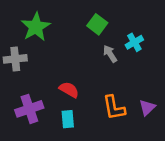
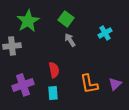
green square: (97, 24) -> (66, 19), moved
gray arrow: (110, 54) -> (70, 40), moved
red semicircle: (69, 90) -> (54, 70), turned 49

